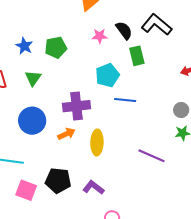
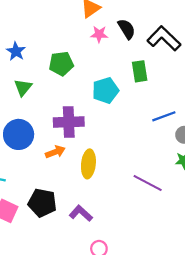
black semicircle: (124, 30) -> (127, 29), moved
pink star: (100, 36) -> (99, 34), moved
green pentagon: (56, 47) -> (61, 64), moved
blue line: (125, 100) -> (164, 116), moved, turned -30

